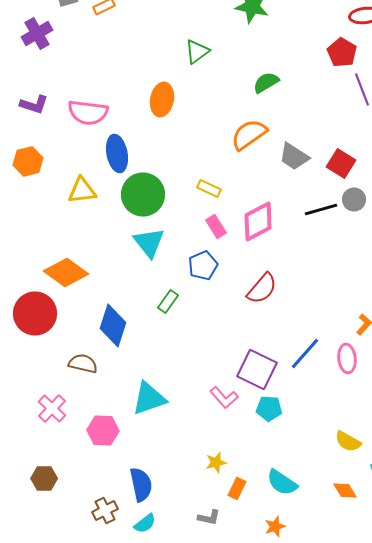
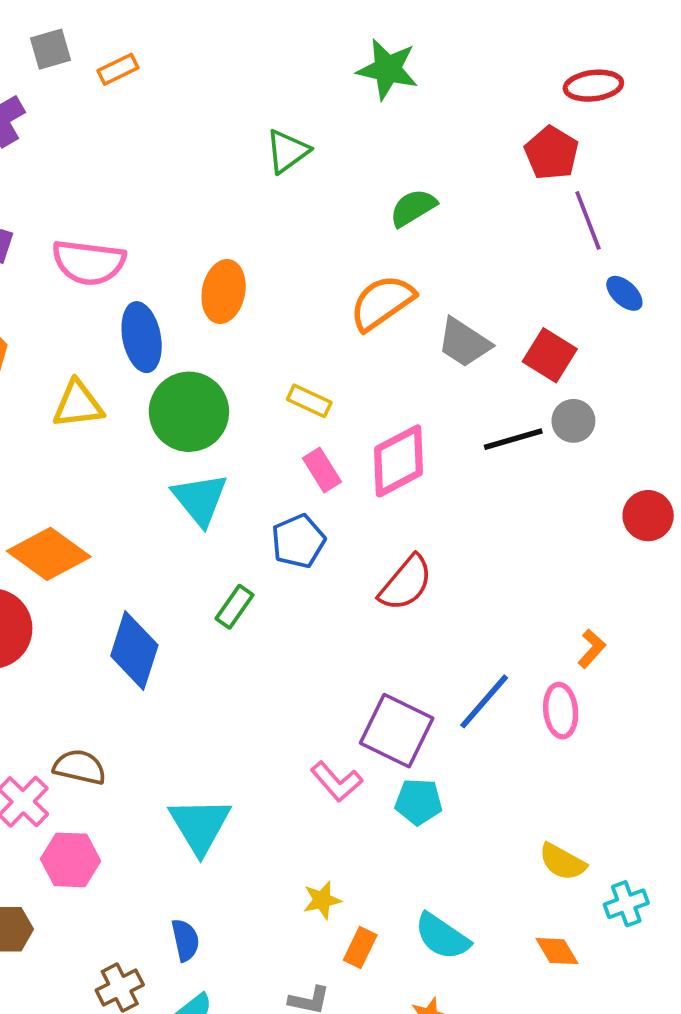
orange ellipse: (162, 99) -> (224, 292), moved
brown semicircle: (83, 363) -> (80, 767), moved
cyan triangle: (149, 398) -> (200, 825), moved, turned -42
pink hexagon: (103, 430) -> (71, 860), moved
blue semicircle: (141, 484) -> (185, 940), size x0.7

